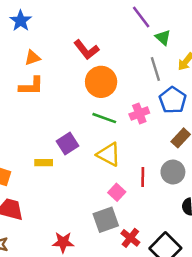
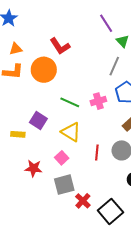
gray line: (155, 69) -> (114, 66), turned 36
orange circle: (101, 82) -> (44, 70), moved
purple square: (67, 144) -> (38, 120), turned -30
pink square: (117, 192) -> (62, 158), moved
red star: (63, 242) -> (34, 168), moved

